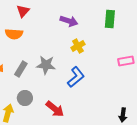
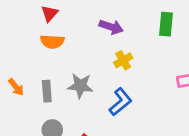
orange semicircle: (14, 34) -> (52, 42), moved
gray rectangle: (21, 69) -> (47, 91), turned -35

